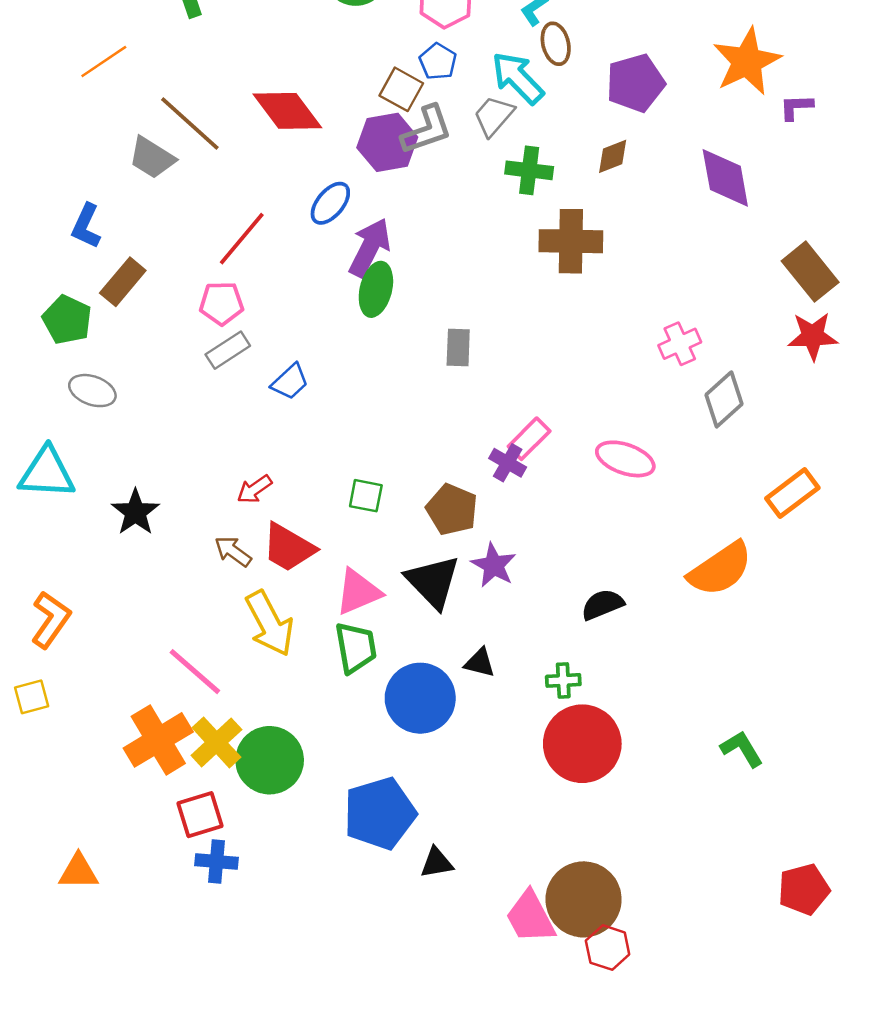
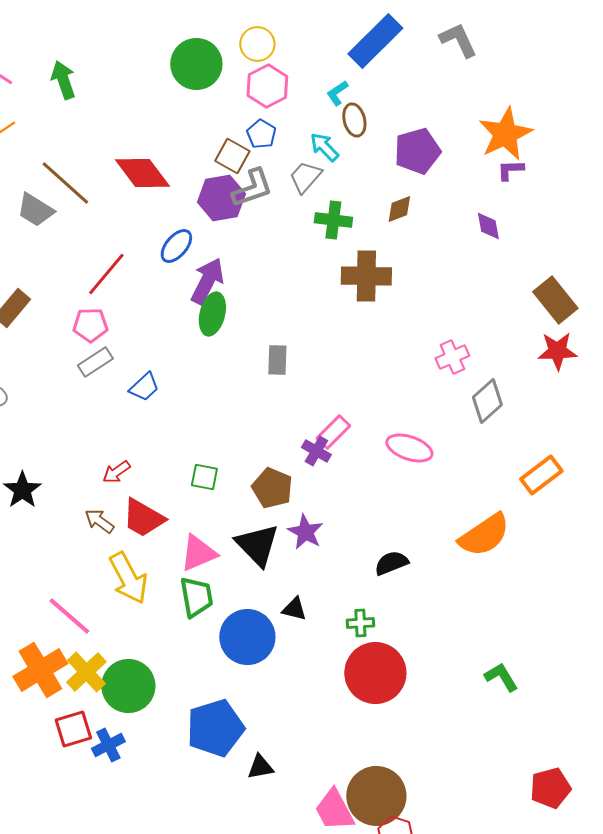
cyan arrow: (518, 78) -> (324, 147), size x0.7
purple L-shape: (796, 107) -> (510, 170), moved
purple diamond: (725, 178) -> (488, 226), size x0.6
blue cross: (216, 861) -> (108, 745), moved, turned -32

